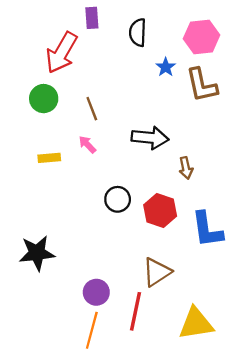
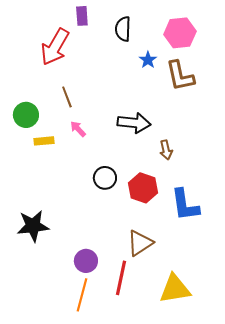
green circle: (44, 99) -> (26, 115), moved
brown line: (92, 109) -> (67, 97), moved

